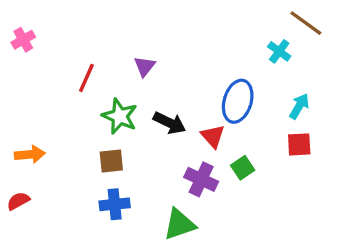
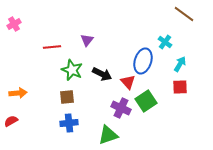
cyan cross: (279, 51) -> (165, 42), moved
red line: (86, 78) -> (52, 47), turned 60
green square: (243, 168) -> (146, 101), size x1.5

